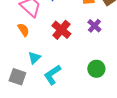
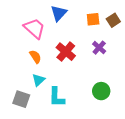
orange semicircle: (23, 30) -> (35, 57), moved
cyan L-shape: (52, 75) -> (57, 97), turned -55

